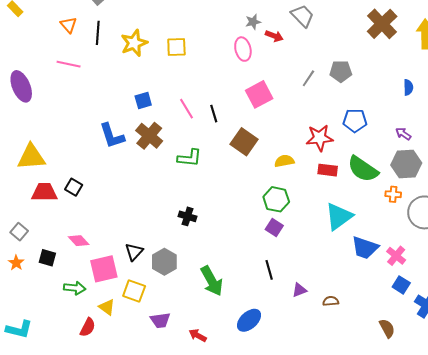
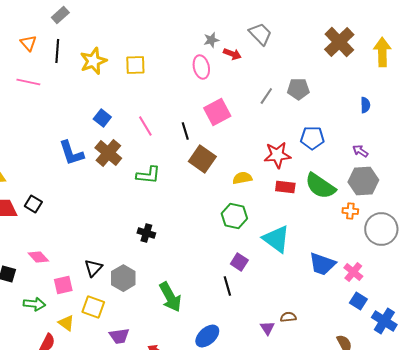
blue square: (143, 100) -> (102, 118), turned -36
black line: (214, 114) -> (185, 131), moved
cyan triangle: (339, 216) -> (276, 239), moved, turned -48
purple square: (274, 228) -> (239, 262), moved
pink square: (104, 269) -> (63, 285), size x0.7
purple triangle: (299, 290) -> (267, 328), moved, turned -42

